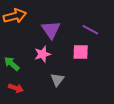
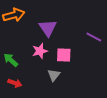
purple line: (90, 30) -> (94, 37), moved
pink square: (81, 52) -> (64, 55), moved

